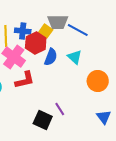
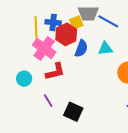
yellow square: (46, 31) -> (76, 22), turned 32
cyan triangle: (75, 57) -> (105, 49), turned -49
purple line: (60, 109) -> (48, 101), moved

